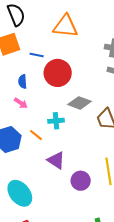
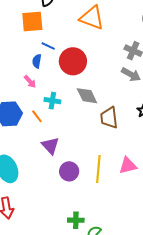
blue line: (37, 55) -> (48, 46), moved
gray diamond: (80, 103) -> (87, 96), turned 30
cyan cross: (56, 121) -> (52, 101), moved

